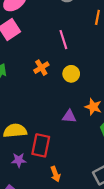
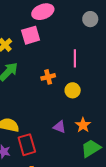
red rectangle: (41, 145) -> (27, 145), turned -45

